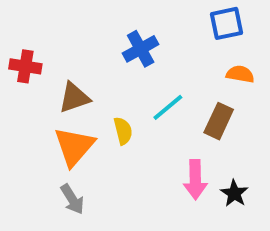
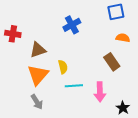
cyan line: (168, 107) -> (74, 86), moved, turned 36
brown rectangle: (219, 121) -> (112, 62), turned -60
black star: (234, 193) -> (123, 108), moved

